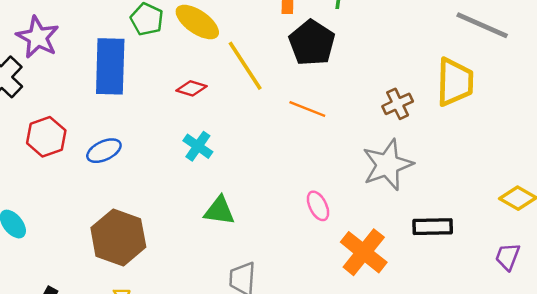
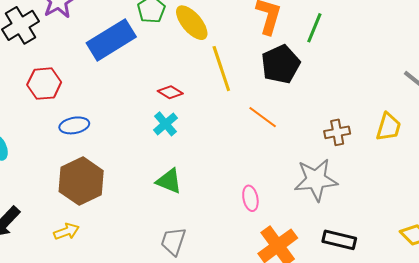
blue rectangle: (110, 66) -> (111, 40), turned 42
yellow trapezoid: (455, 82) -> (389, 127), size x0.7
red diamond: (191, 88) -> (170, 92), moved
blue ellipse: (104, 151) -> (74, 125), moved

